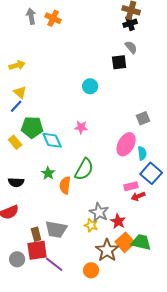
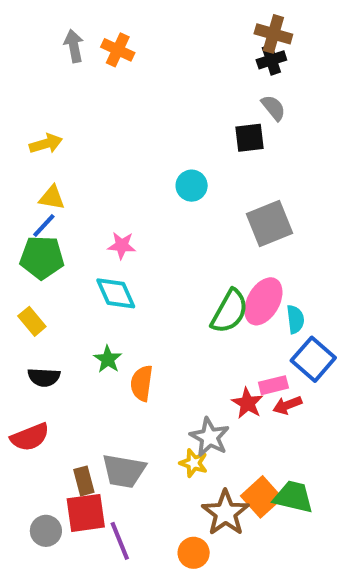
yellow triangle: (20, 92) -> (52, 198), turned -32
gray square: (143, 118) -> (269, 224), moved, size x1.6
green pentagon: (32, 127) -> (42, 257), moved
pink star: (81, 127) -> (122, 245), moved
yellow rectangle: (15, 142) -> (32, 321), moved
green semicircle: (84, 169) -> (229, 311), moved
red star: (118, 221) -> (247, 403), moved
purple line: (54, 264) -> (120, 541), turned 30

